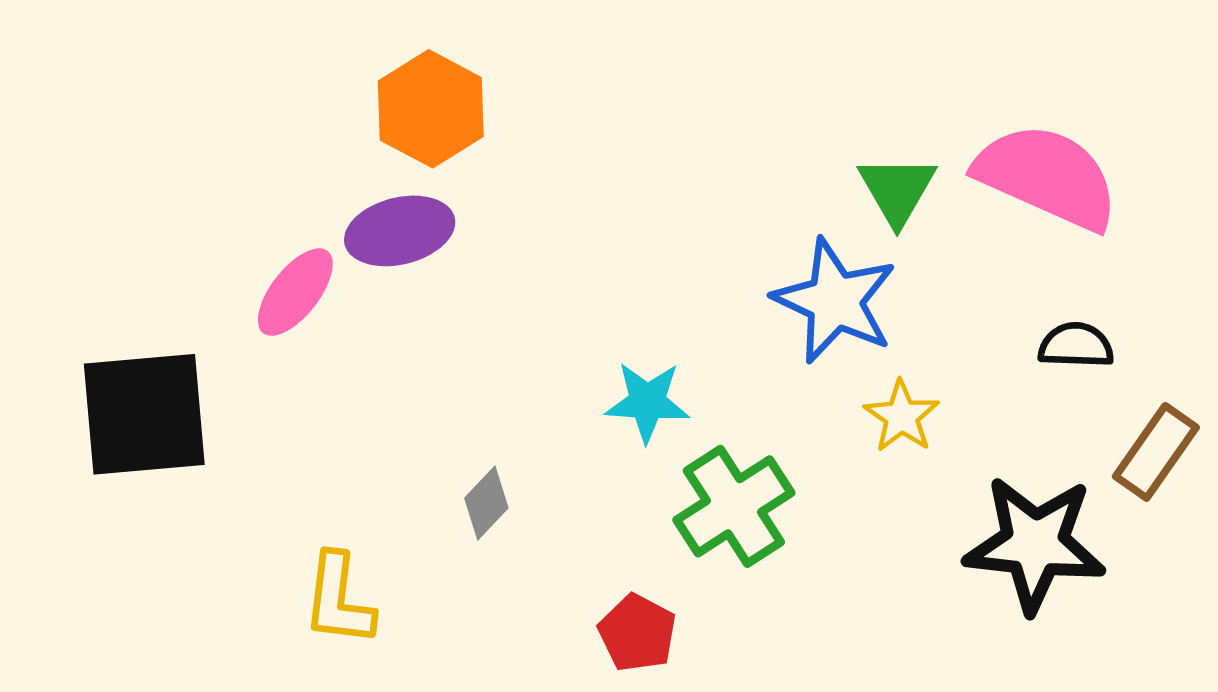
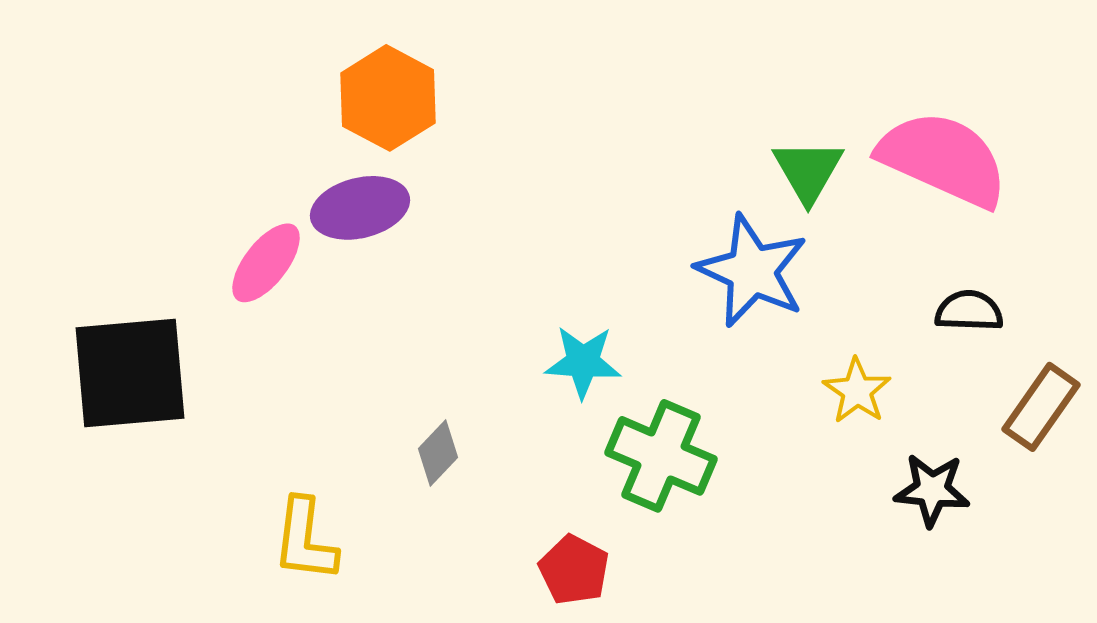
yellow star: (902, 416) -> (857, 391), moved
green cross: (734, 506) -> (661, 456), turned -34
black star: (1035, 544) -> (932, 490), size x0.6

